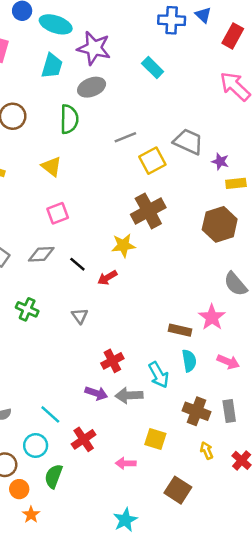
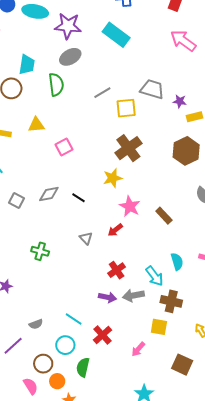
cyan trapezoid: (52, 66) -> (27, 65), moved
cyan rectangle: (153, 68) -> (116, 35), size x1.5
yellow square: (152, 161) -> (126, 108), turned 30
yellow triangle: (51, 167) -> (36, 125), moved, turned -36
pink square: (58, 213) -> (64, 147), moved
red arrow: (107, 278) -> (115, 230), moved
green cross: (27, 309) -> (40, 251), moved
pink star: (212, 317) -> (130, 206), moved
brown rectangle: (180, 330) -> (164, 216), moved, turned 42
brown cross: (196, 411) -> (171, 301), moved
pink arrow: (126, 463) -> (138, 349), turned -42

